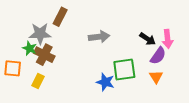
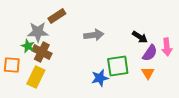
brown rectangle: (60, 17) -> (57, 16), turned 30
pink arrow: (168, 39) -> (167, 47), moved
yellow rectangle: (38, 81) -> (36, 77), size x1.5
blue star: (105, 82) -> (100, 78), turned -30

